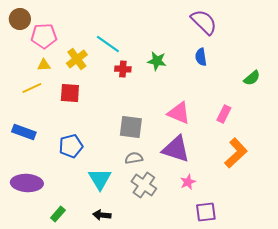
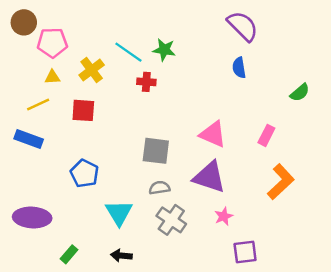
green star: (157, 61) -> (164, 50), moved
blue rectangle: (24, 132) -> (29, 139), moved
blue pentagon: (71, 146) -> (84, 173), turned -30

